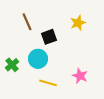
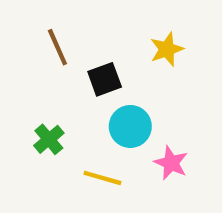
cyan circle: (38, 59) -> (130, 126), moved
green cross: (12, 65) -> (49, 139), moved

